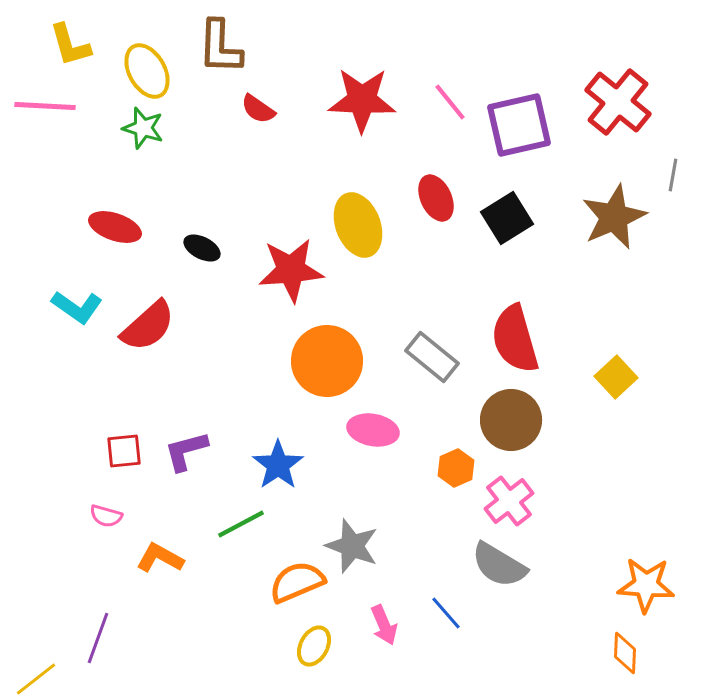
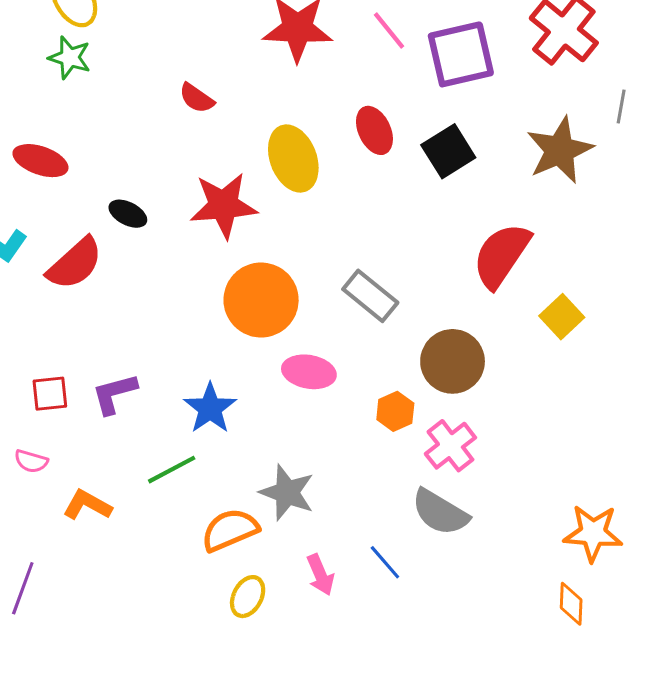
red semicircle: (258, 109) -> (197, 98), moved
black ellipse: (202, 248) -> (128, 214), moved
red semicircle: (515, 339) -> (501, 255), moved, turned 50

